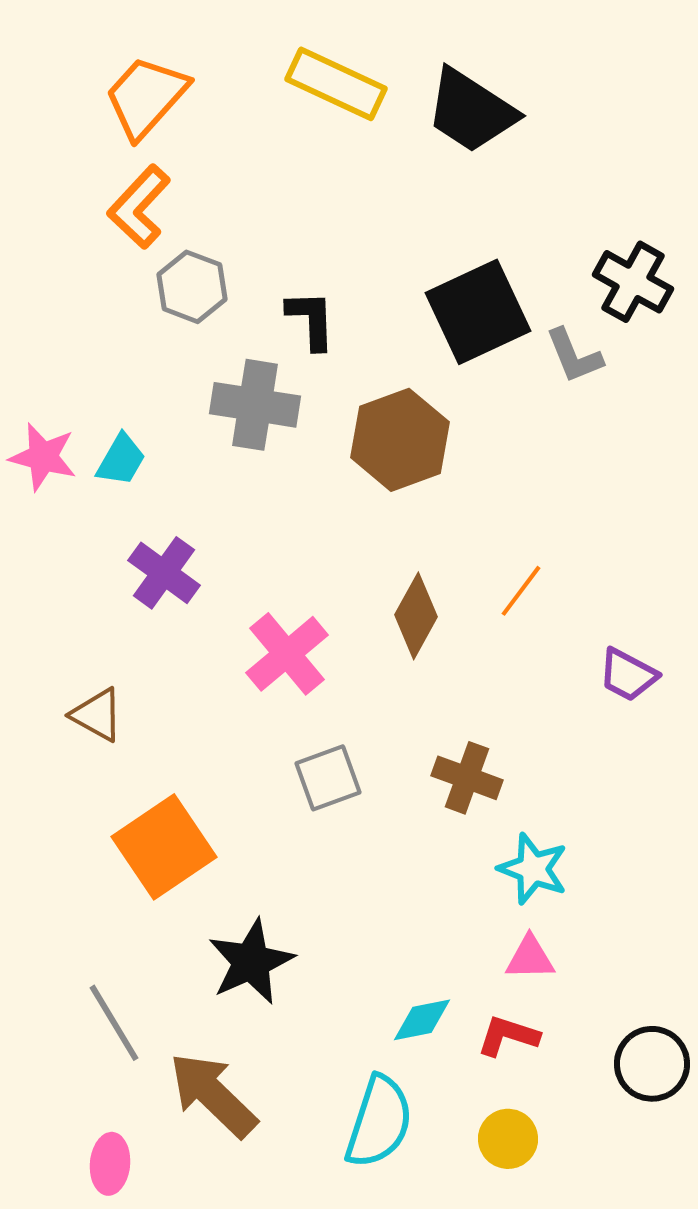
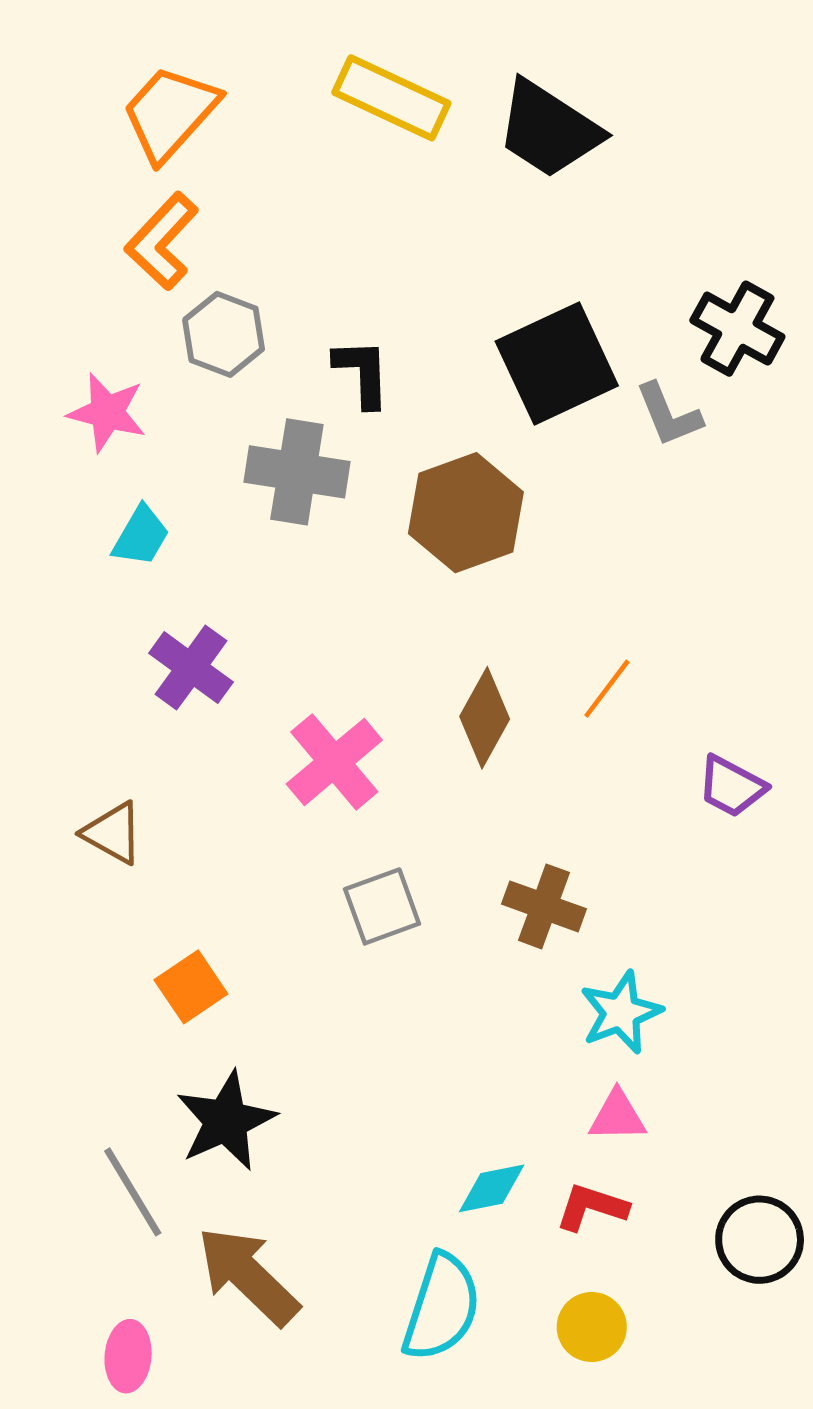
pink star: (43, 457) -> (107, 412), moved
orange square: (164, 847) -> (191, 987), size x0.6
cyan star: (533, 869) -> (621, 1012), turned 30
black star: (251, 962) -> (226, 1121), moved

